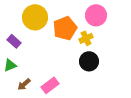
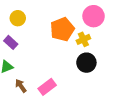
yellow circle: (35, 17) -> (18, 18), moved, size x0.6
brown arrow: (24, 84) -> (21, 86), turned 96

